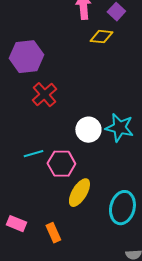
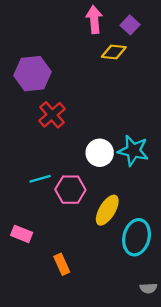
yellow ellipse: (79, 193) -> (107, 210), moved
pink rectangle: (16, 224) -> (22, 234), moved

